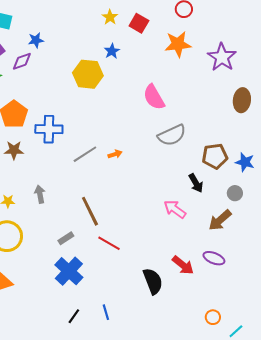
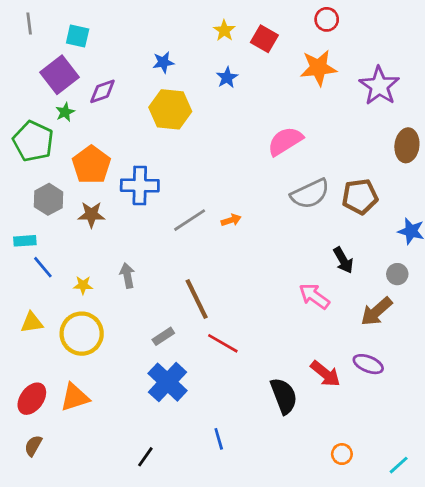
blue star: (36, 40) -> (163, 62), moved
yellow hexagon: (88, 74) -> (170, 109), moved
pink semicircle: (154, 97) -> (285, 141), turned 88
brown pentagon: (215, 156) -> (360, 197), moved
black line: (74, 316) -> (145, 457), moved
orange circle: (213, 317) -> (342, 454), moved

